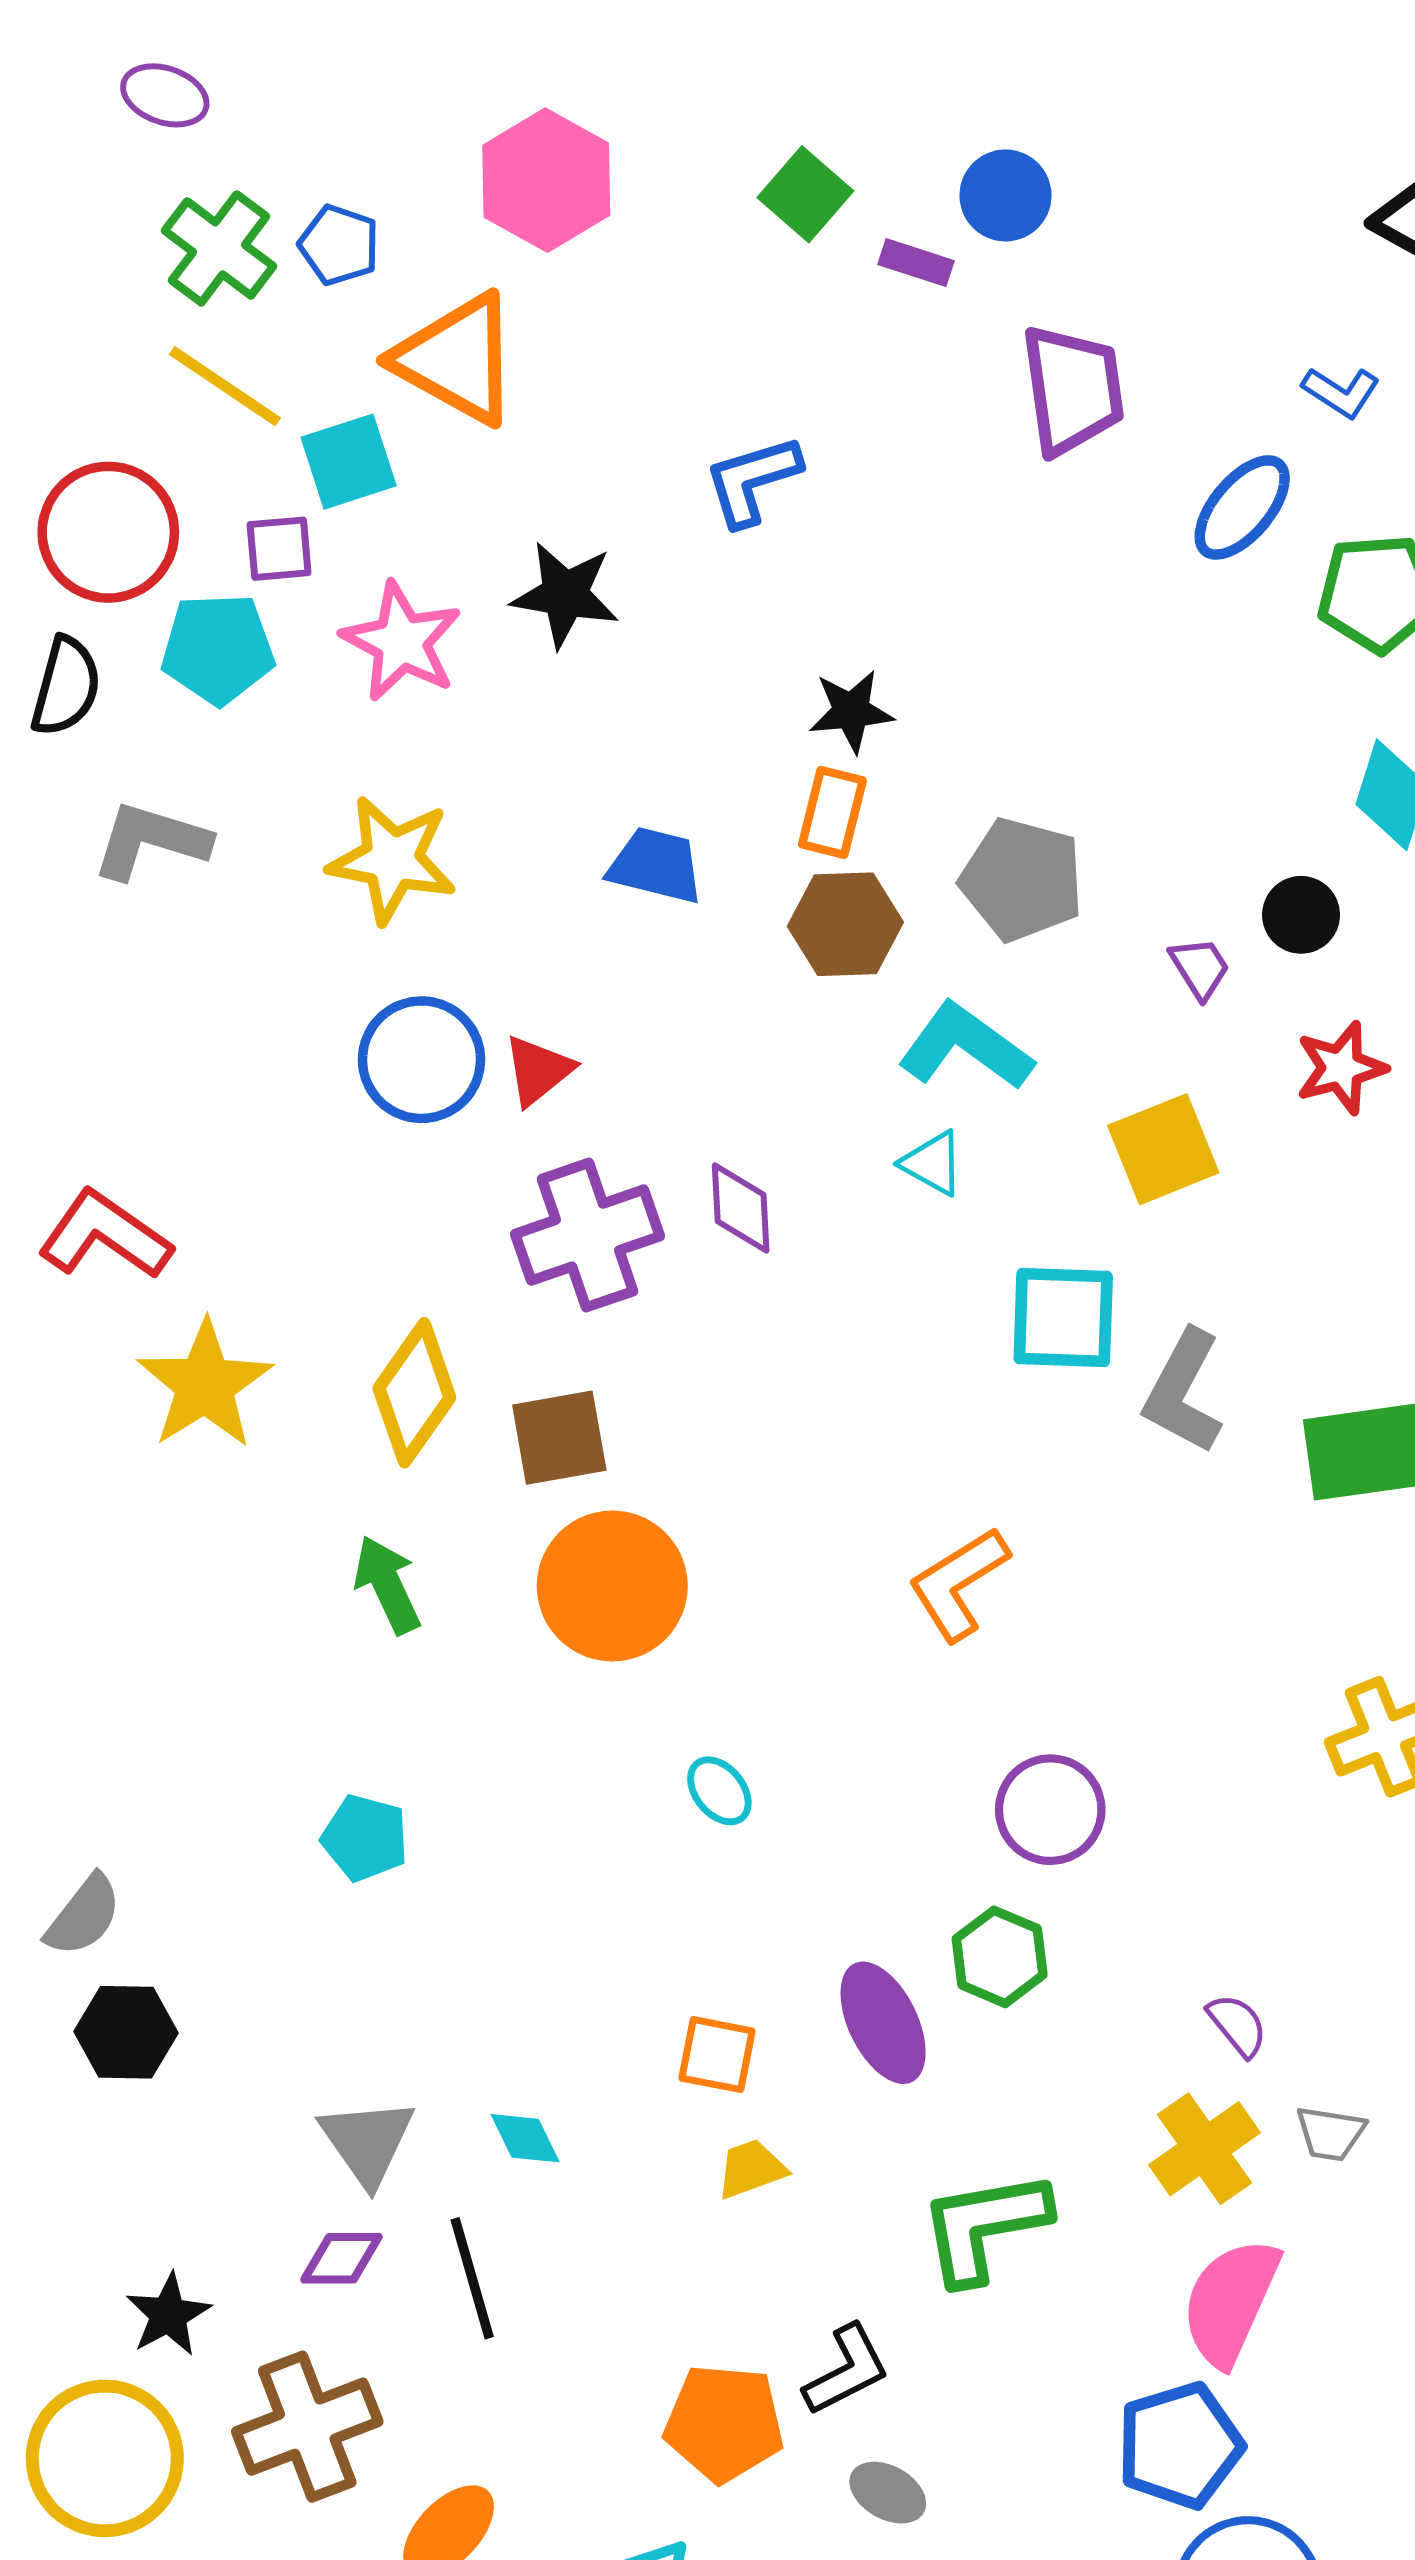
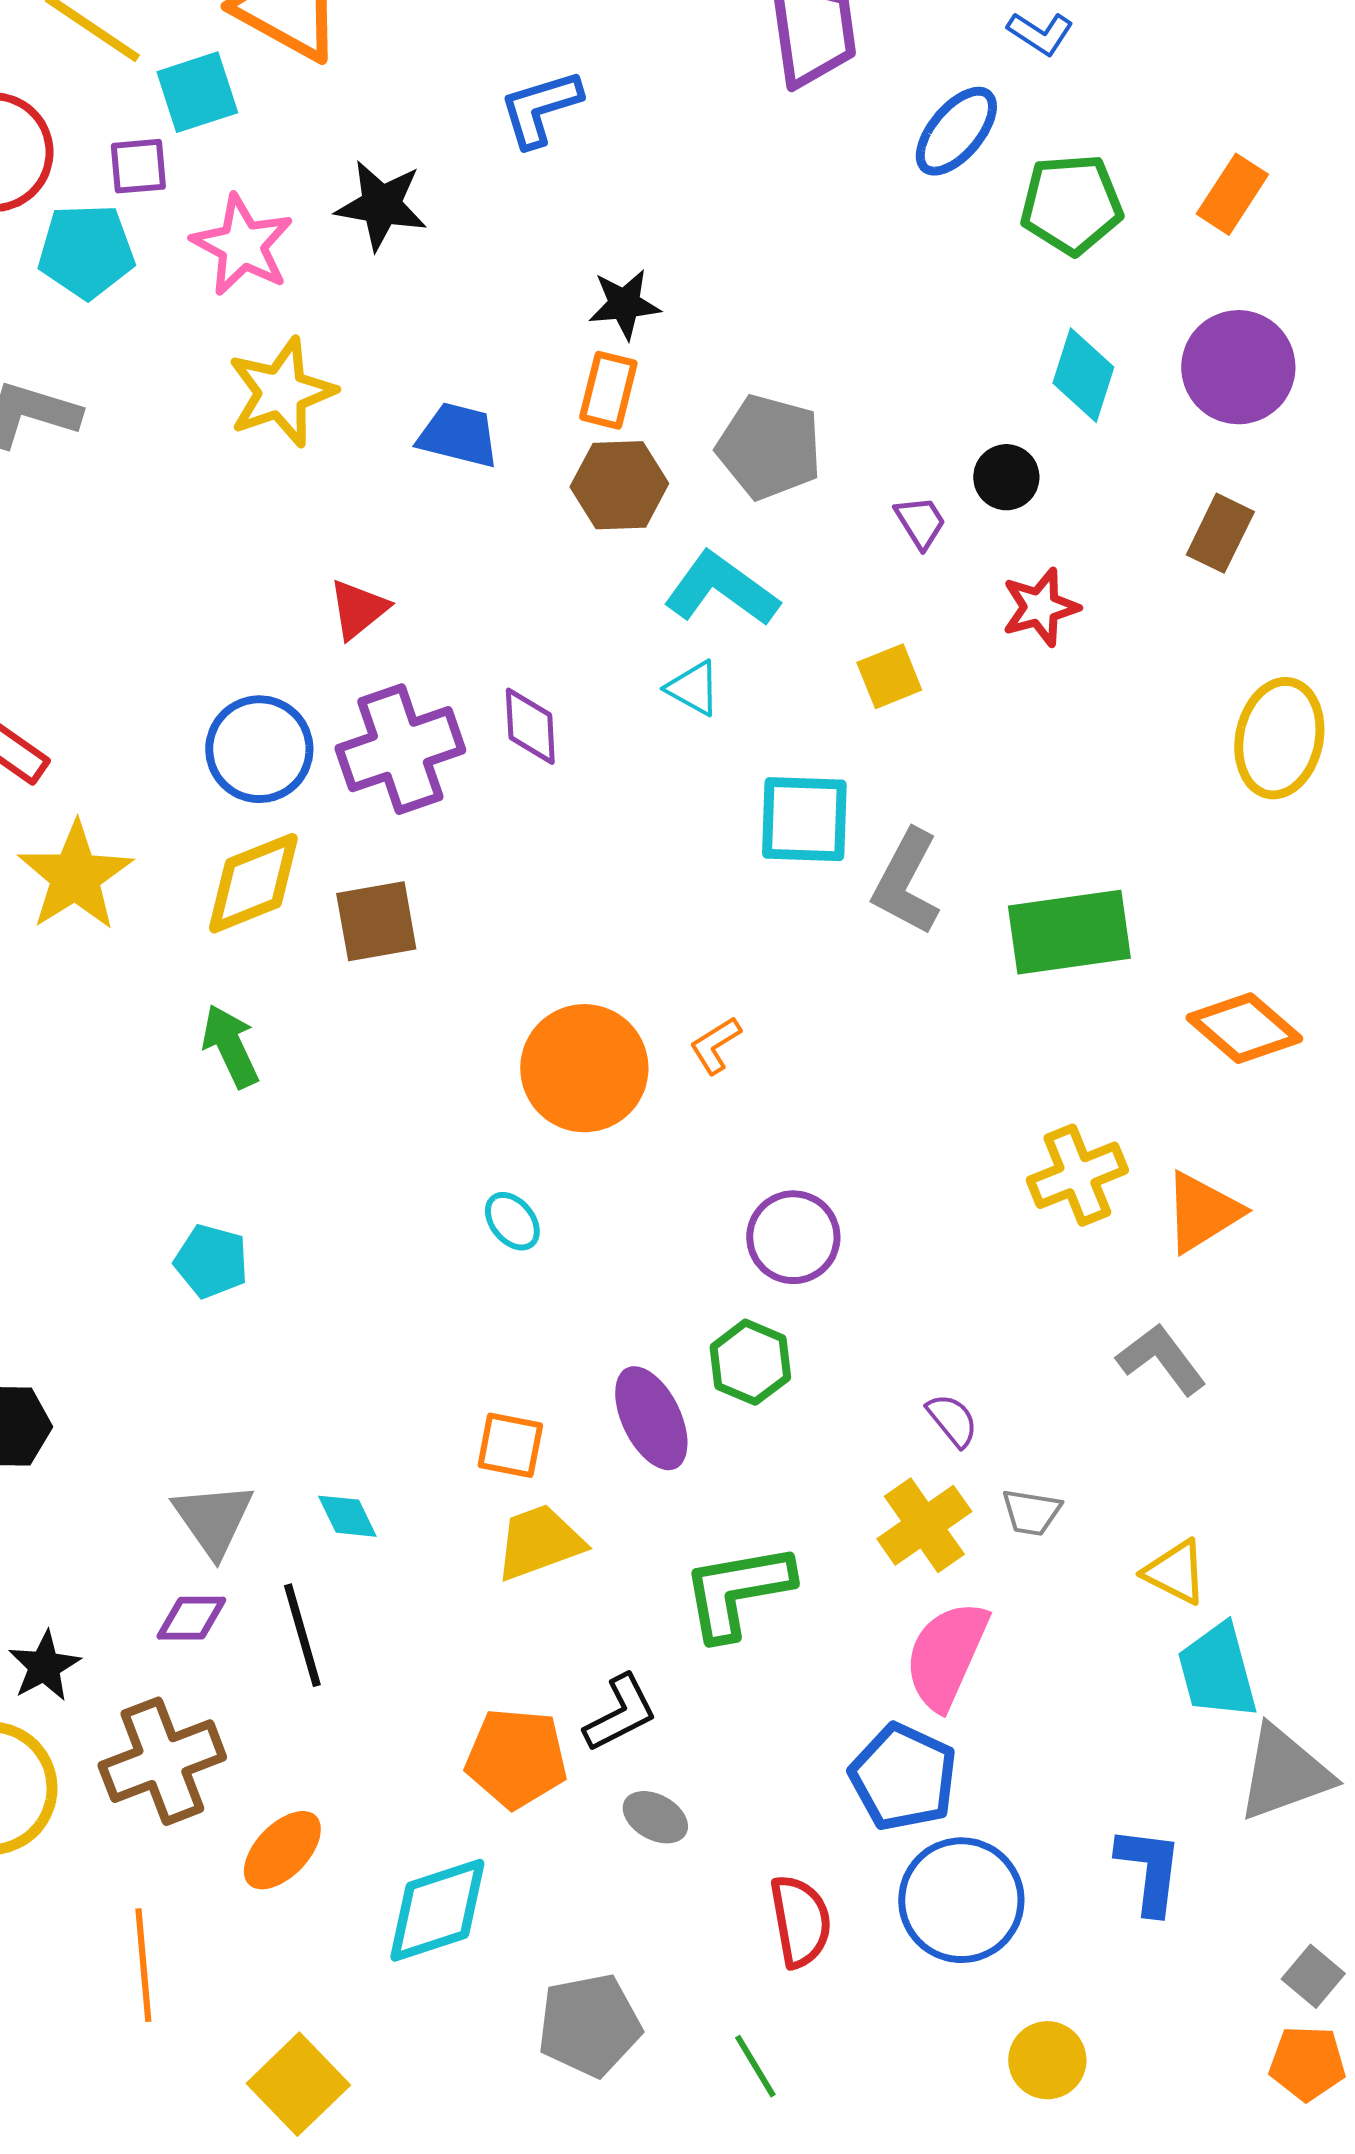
yellow star: (392, 860) -> (281, 392), moved, turned -30
blue circle: (422, 1060) -> (259, 749), moved
yellow square: (1163, 1149) -> (889, 676), size x0.7
yellow diamond: (414, 1393) -> (253, 883), turned 33
orange L-shape: (958, 1584) -> (715, 1045), size x0.6
orange circle: (612, 1586) -> (584, 1068), moved
yellow trapezoid: (751, 2169) -> (539, 1542), size x1.5
blue pentagon: (1180, 2445) -> (903, 1777), turned -30

